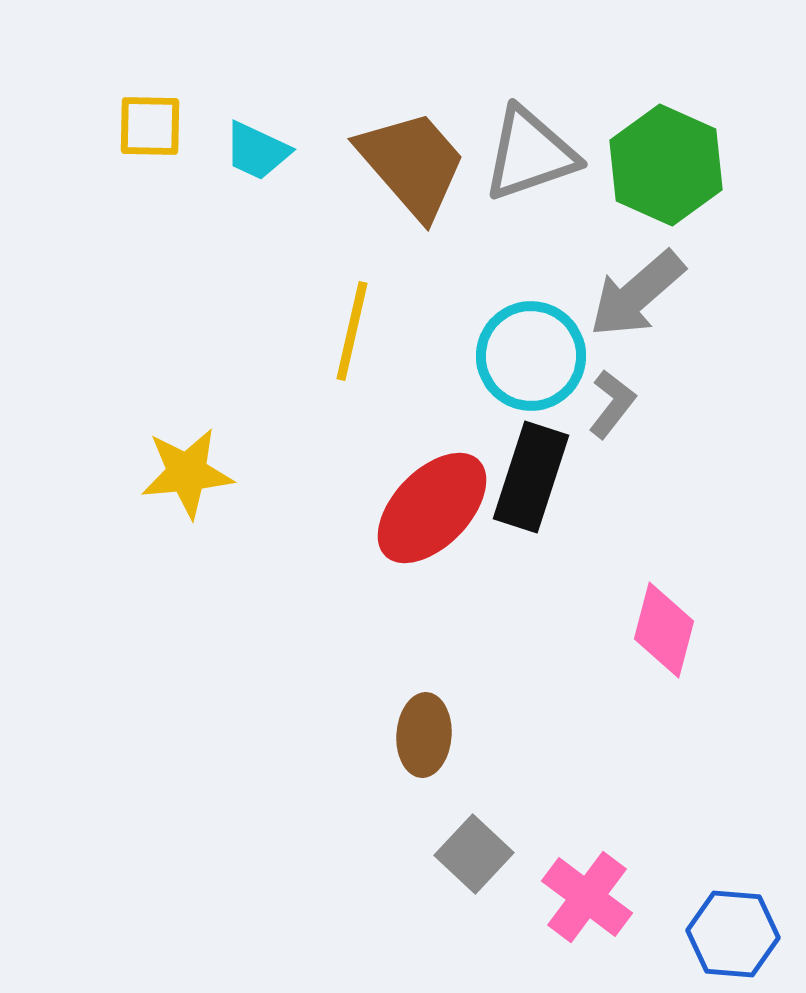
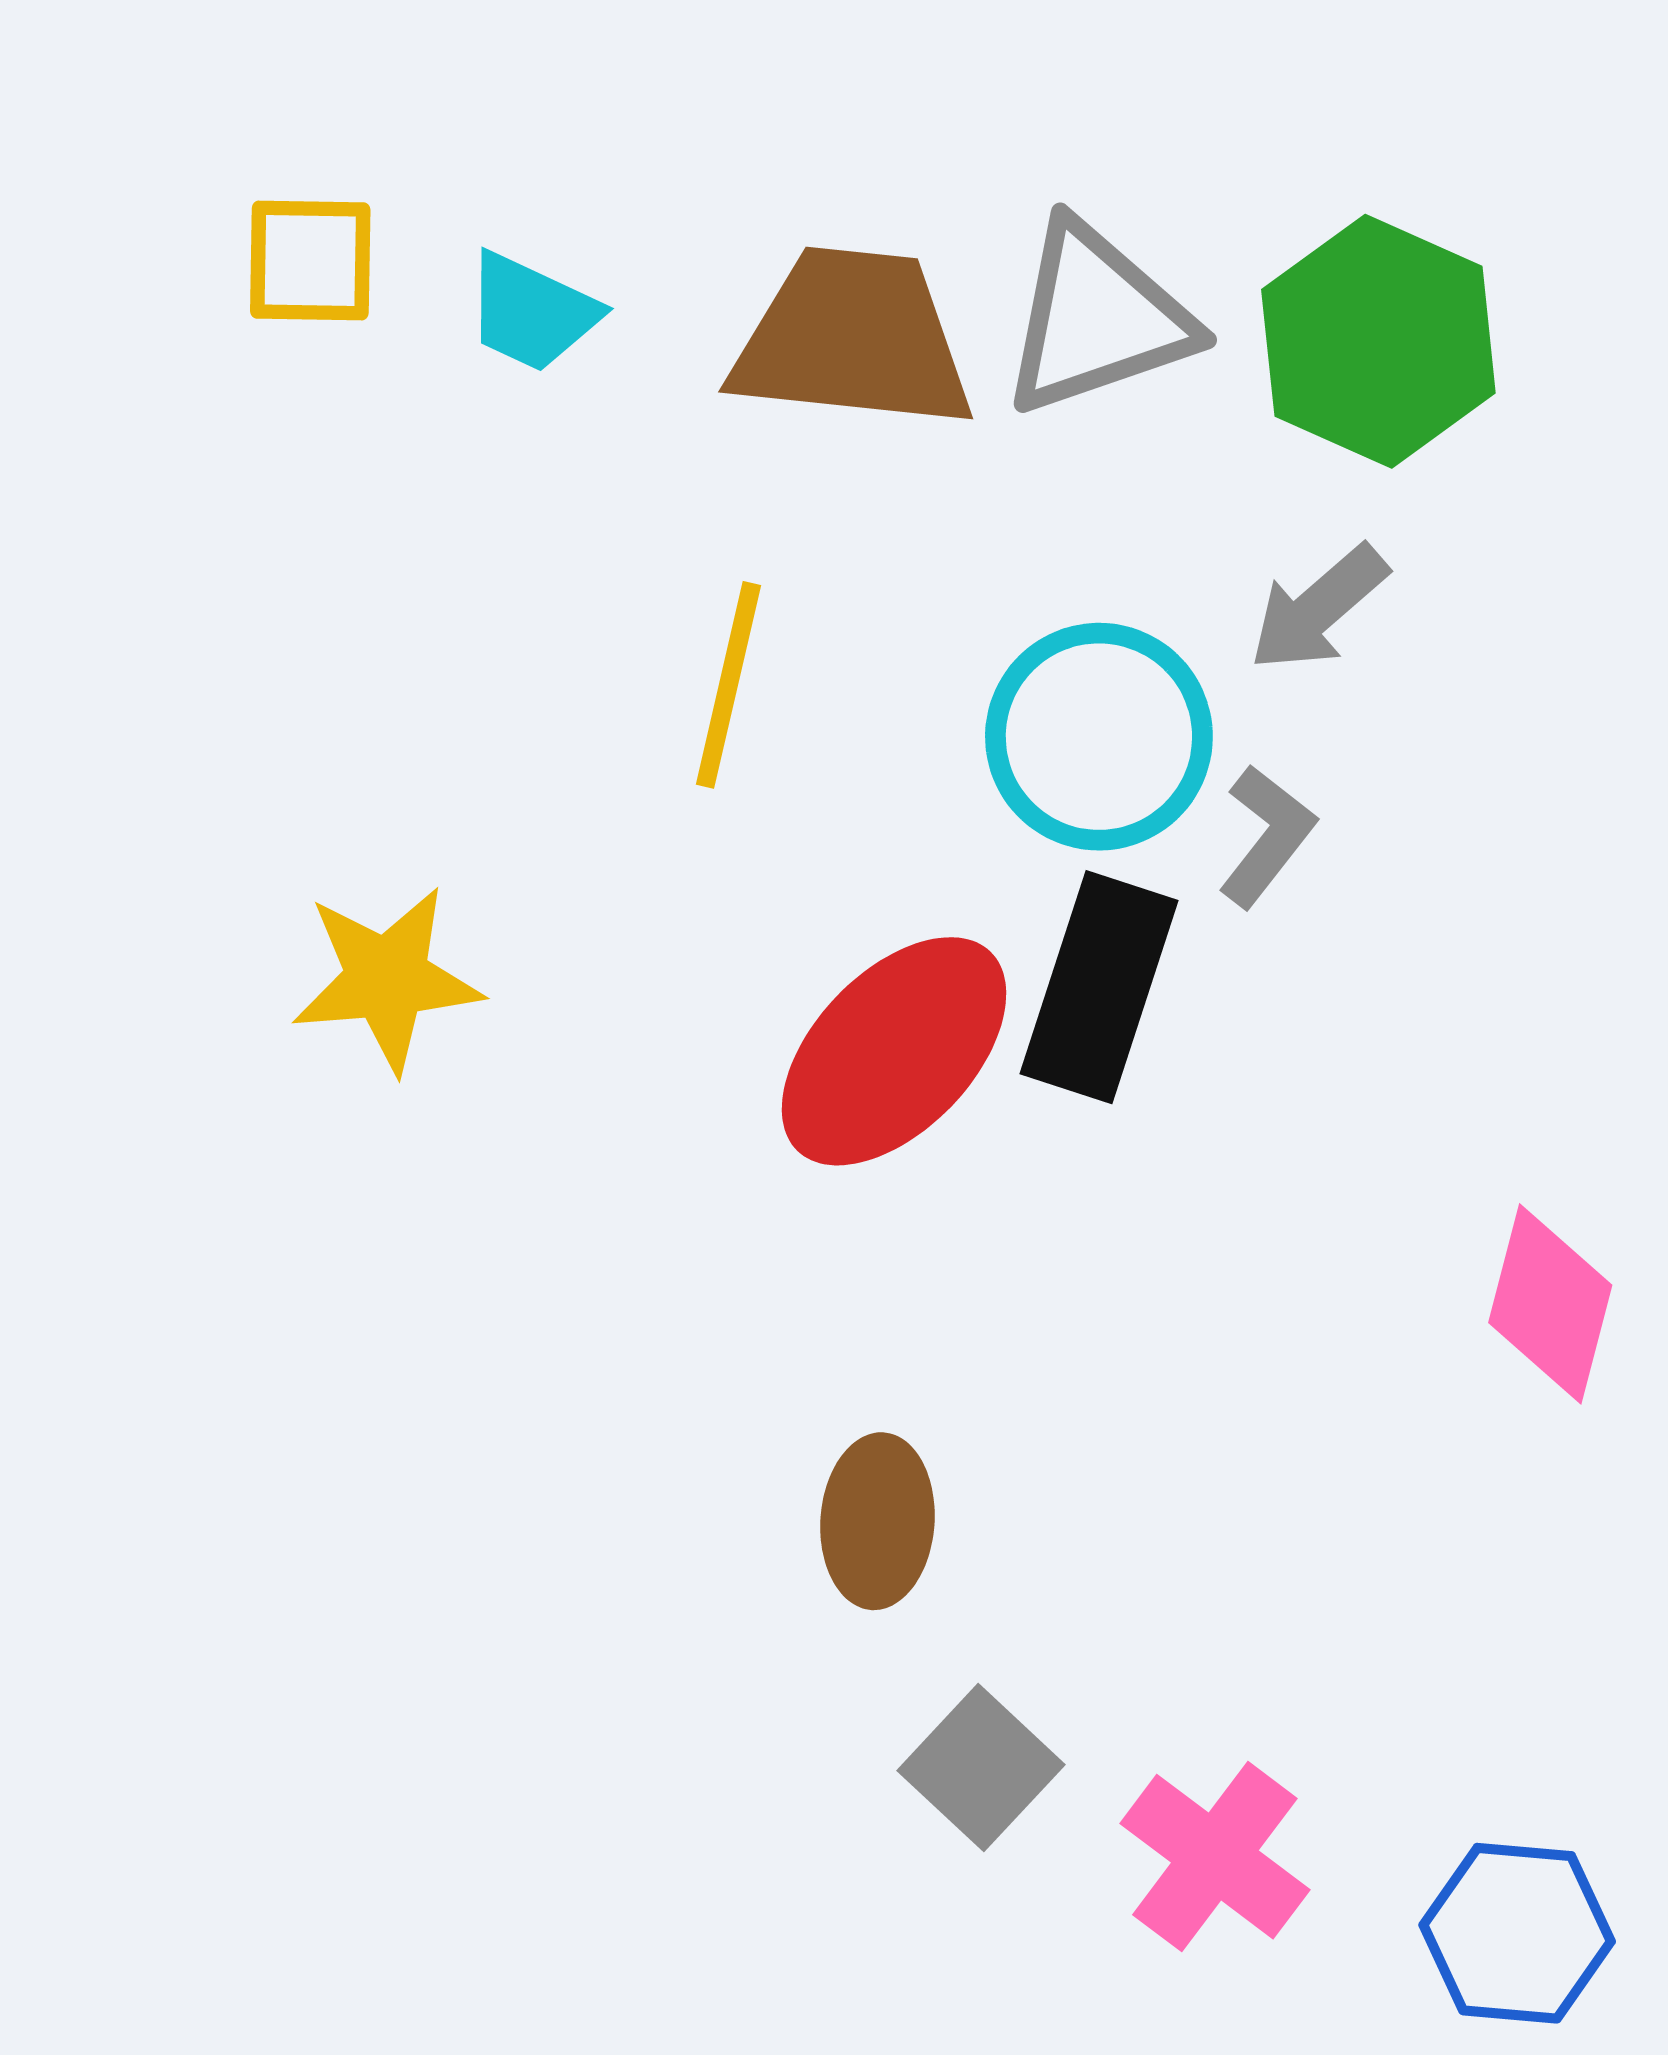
brown trapezoid: (412, 164) -> (853, 339), turned -43
gray arrow: (637, 294) -> (1318, 608), size x0.7
pink diamond: (664, 630) -> (1550, 1304), moved

